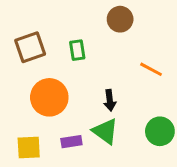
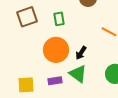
orange circle: (49, 97) -> (56, 50), moved
black arrow: (110, 100) -> (81, 53), turned 40

